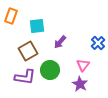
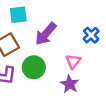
purple arrow: (60, 42) -> (46, 34), size x1.5

